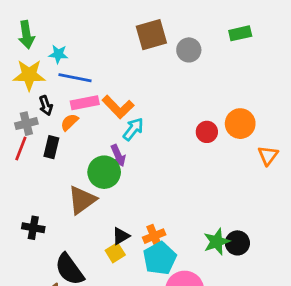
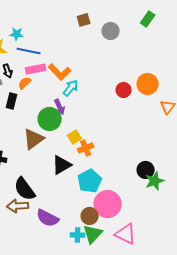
green rectangle: (240, 33) -> (148, 19), turned -42
brown square: (151, 35) -> (84, 20), size x0.6
black triangle: (121, 236) -> (62, 165), size x1.5
orange cross: (154, 236) -> (86, 148), moved
green star: (217, 242) -> (155, 181), moved
yellow square: (115, 253) -> (75, 137), moved

